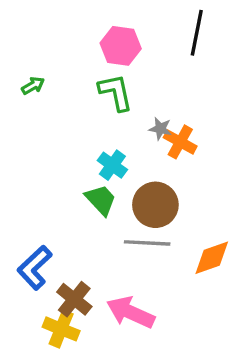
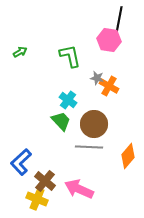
pink hexagon: (121, 46) -> (109, 40), moved
orange diamond: (212, 258) -> (128, 156), turned -30

